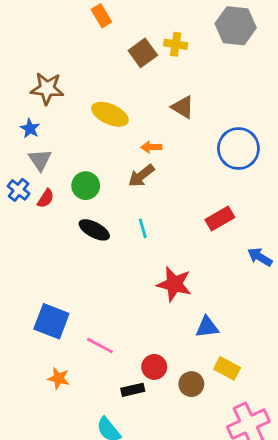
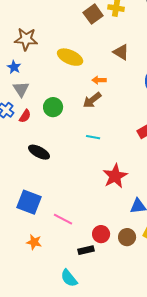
cyan line: (143, 228) -> (93, 137), turned -64
black ellipse: (94, 230) -> (39, 152), moved
red star: (174, 284) -> (115, 176), turned 30
brown circle: (191, 384) -> (127, 237), moved

